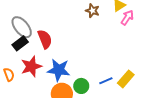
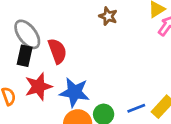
brown star: (92, 11) -> (108, 16), moved
black rectangle: (20, 43) -> (25, 56), turned -42

